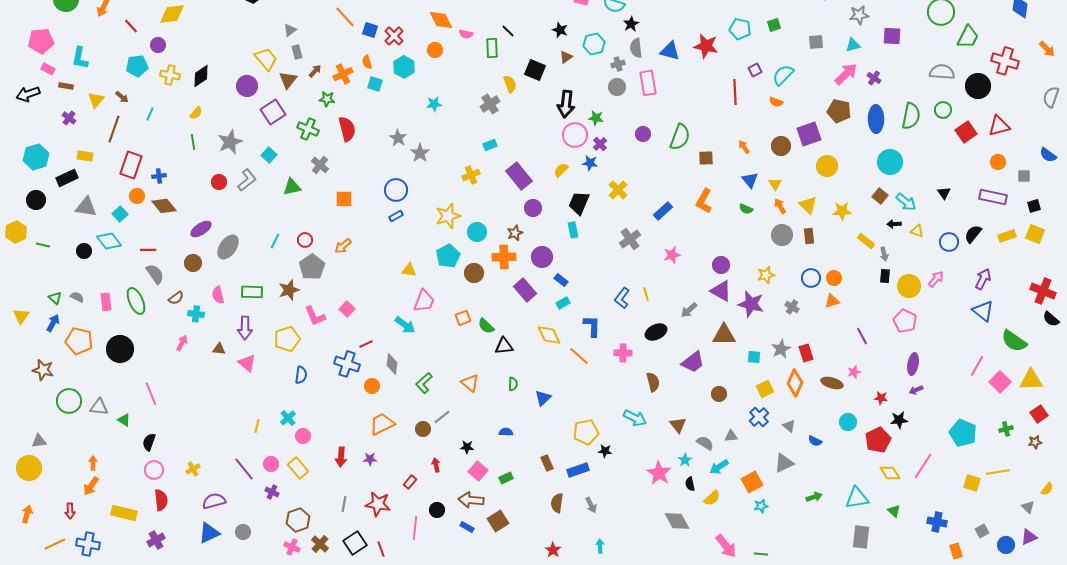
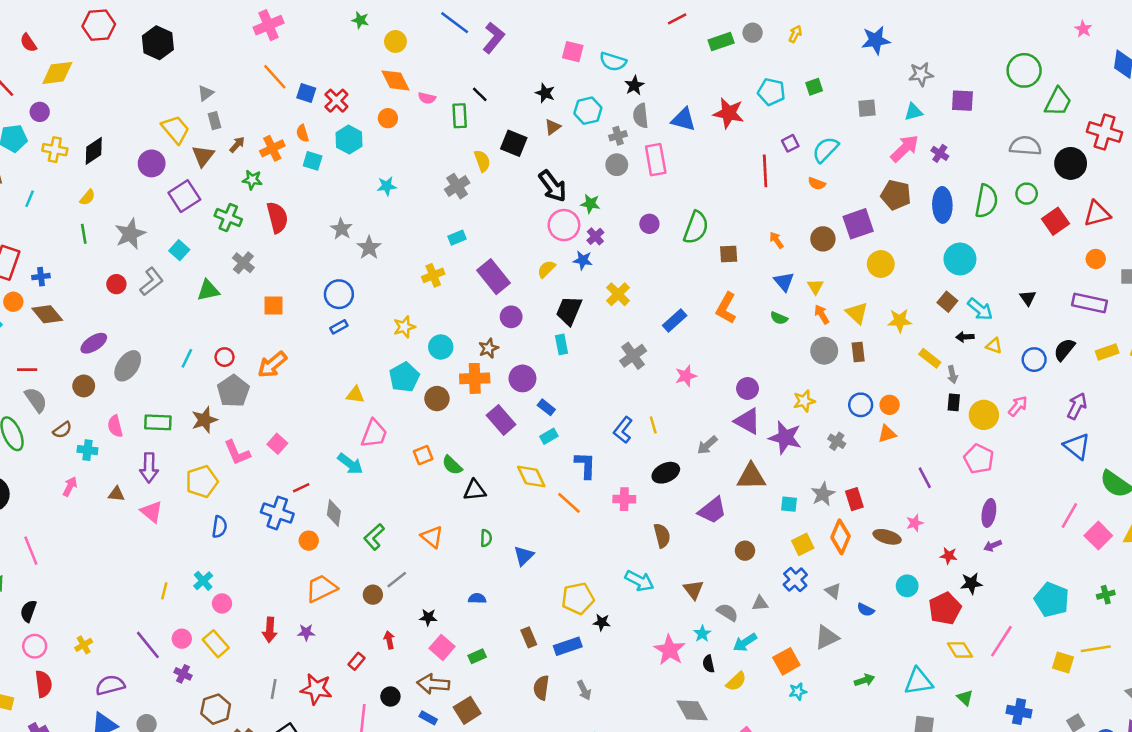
black arrow: (566, 104) -> (553, 186), turned -44
yellow star: (448, 216) -> (404, 327), size x0.7
orange arrow: (343, 246) -> (272, 365), size x1.4

